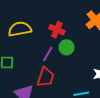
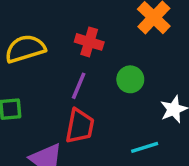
green circle: (67, 47) -> (130, 79), moved

